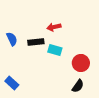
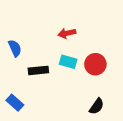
black rectangle: (36, 42) -> (38, 70), moved
red circle: (81, 63) -> (95, 64), moved

